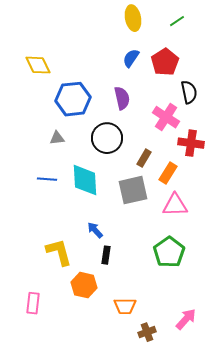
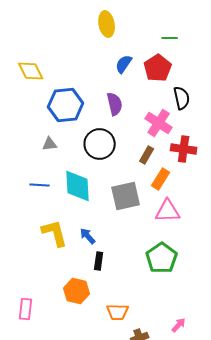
yellow ellipse: (133, 18) -> (107, 24), moved
green line: (177, 21) -> (170, 38), moved, turned 35
brown rectangle: (144, 158) -> (147, 155), moved
yellow L-shape: (59, 252) -> (55, 233), moved
pink arrow: (186, 319) -> (179, 325), size x0.7

